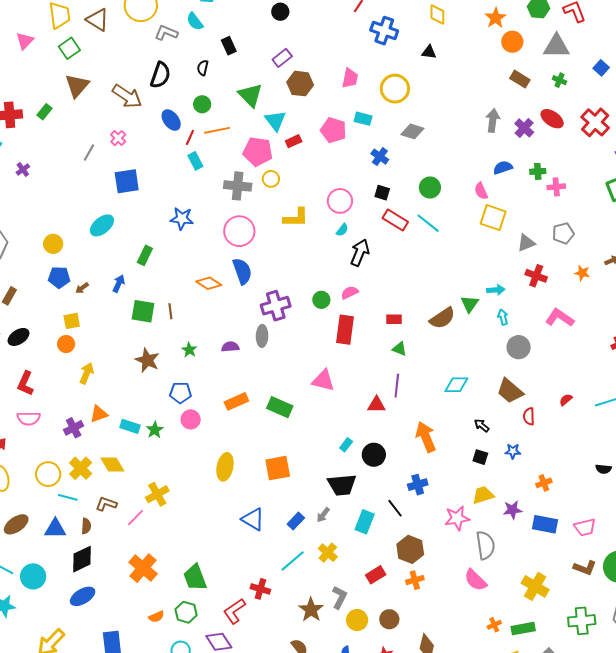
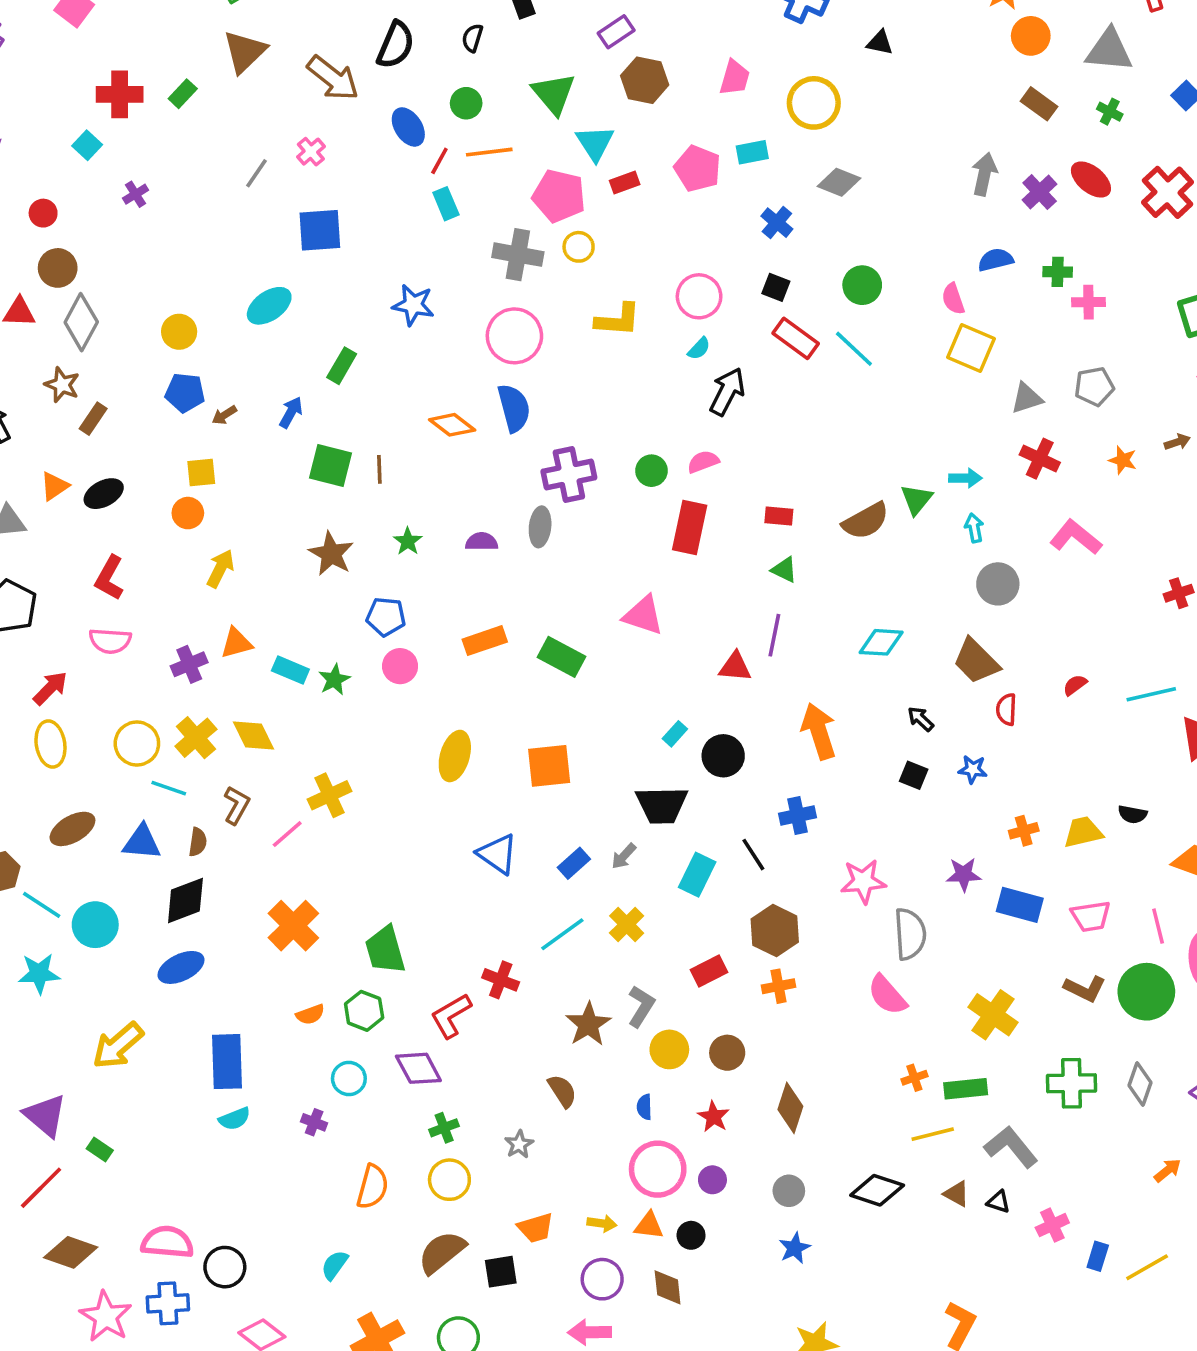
cyan rectangle: (363, 119) -> (752, 152), turned -30
yellow trapezoid: (483, 495) -> (1083, 832), moved
brown L-shape: (106, 504) -> (237, 805), turned 95

